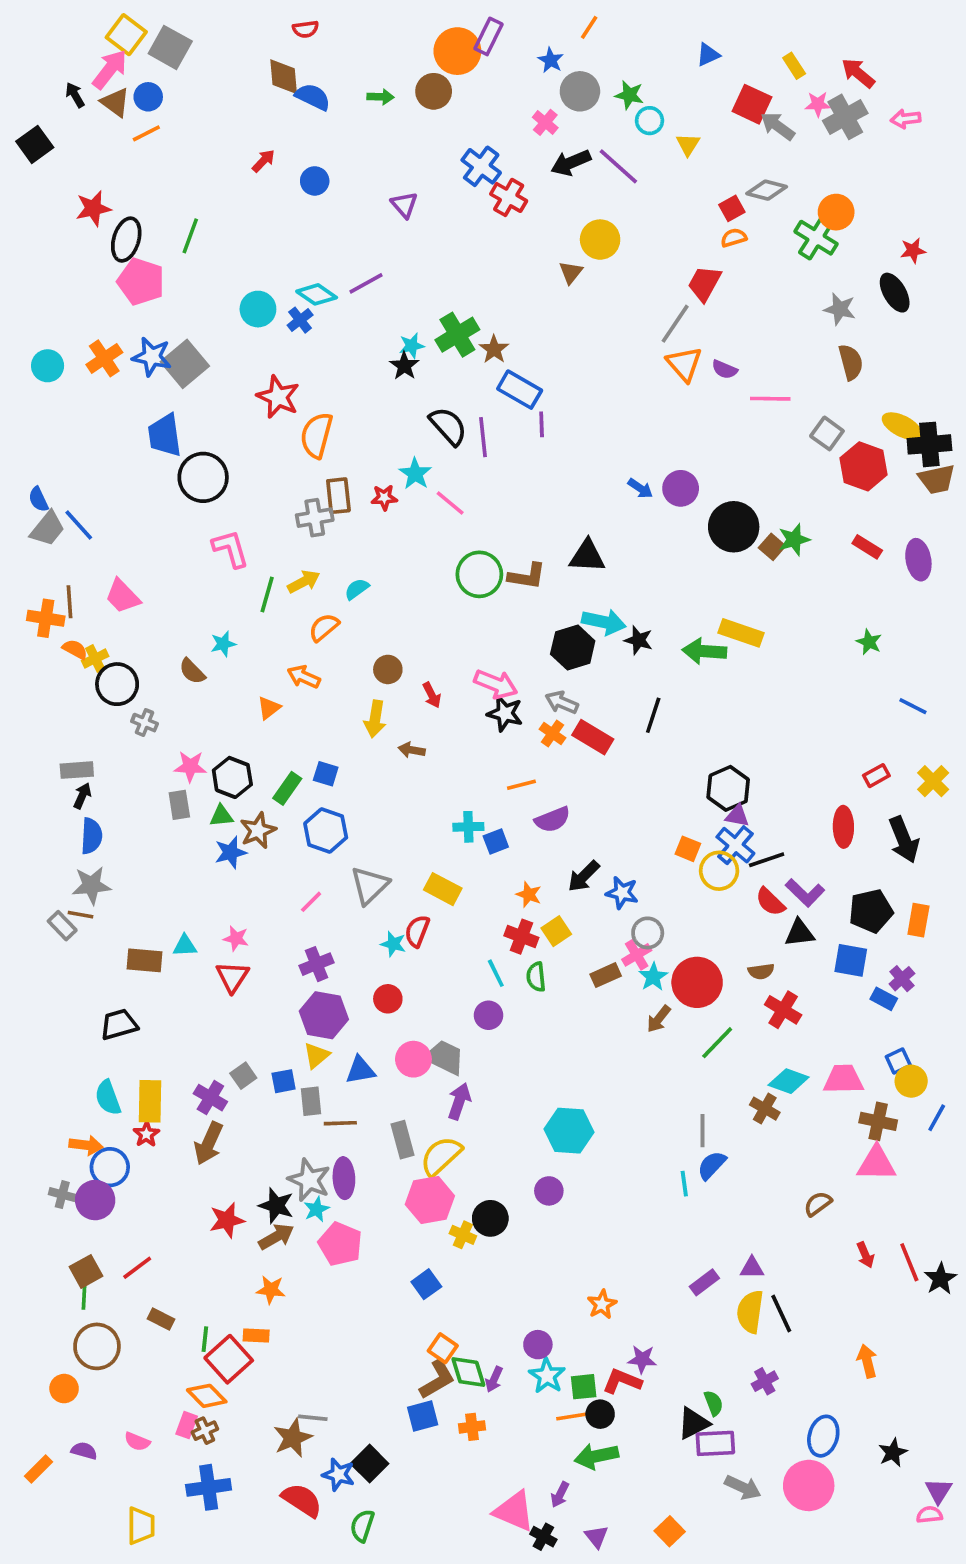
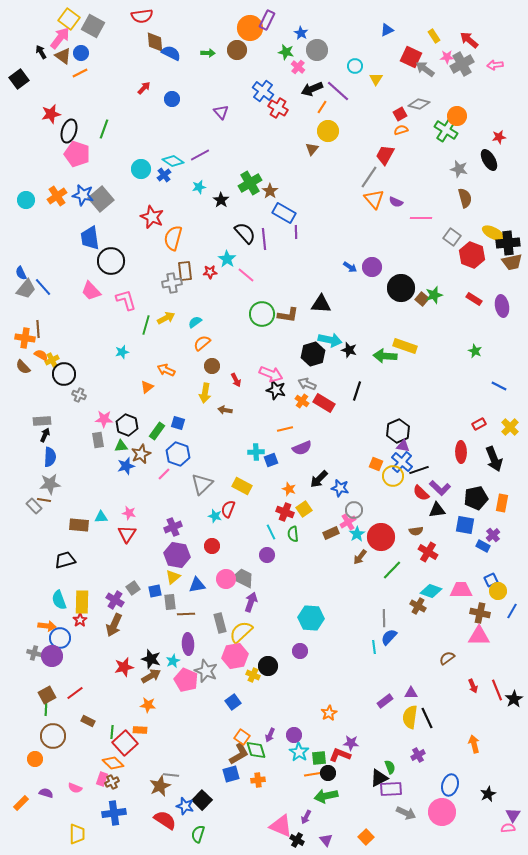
orange line: (589, 27) -> (322, 107), moved
red semicircle: (306, 29) -> (142, 16), moved, size x1.5
green star: (629, 95) -> (286, 52), moved
cyan star: (412, 346) -> (199, 187), moved
pink trapezoid: (123, 596) -> (91, 291), moved
orange semicircle: (324, 627) -> (202, 343), moved
brown semicircle: (192, 671) -> (23, 367), moved
pink line: (311, 902) -> (164, 474), moved
gray star: (309, 1180) -> (206, 671), moved
purple arrow: (494, 1379) -> (270, 735), moved

